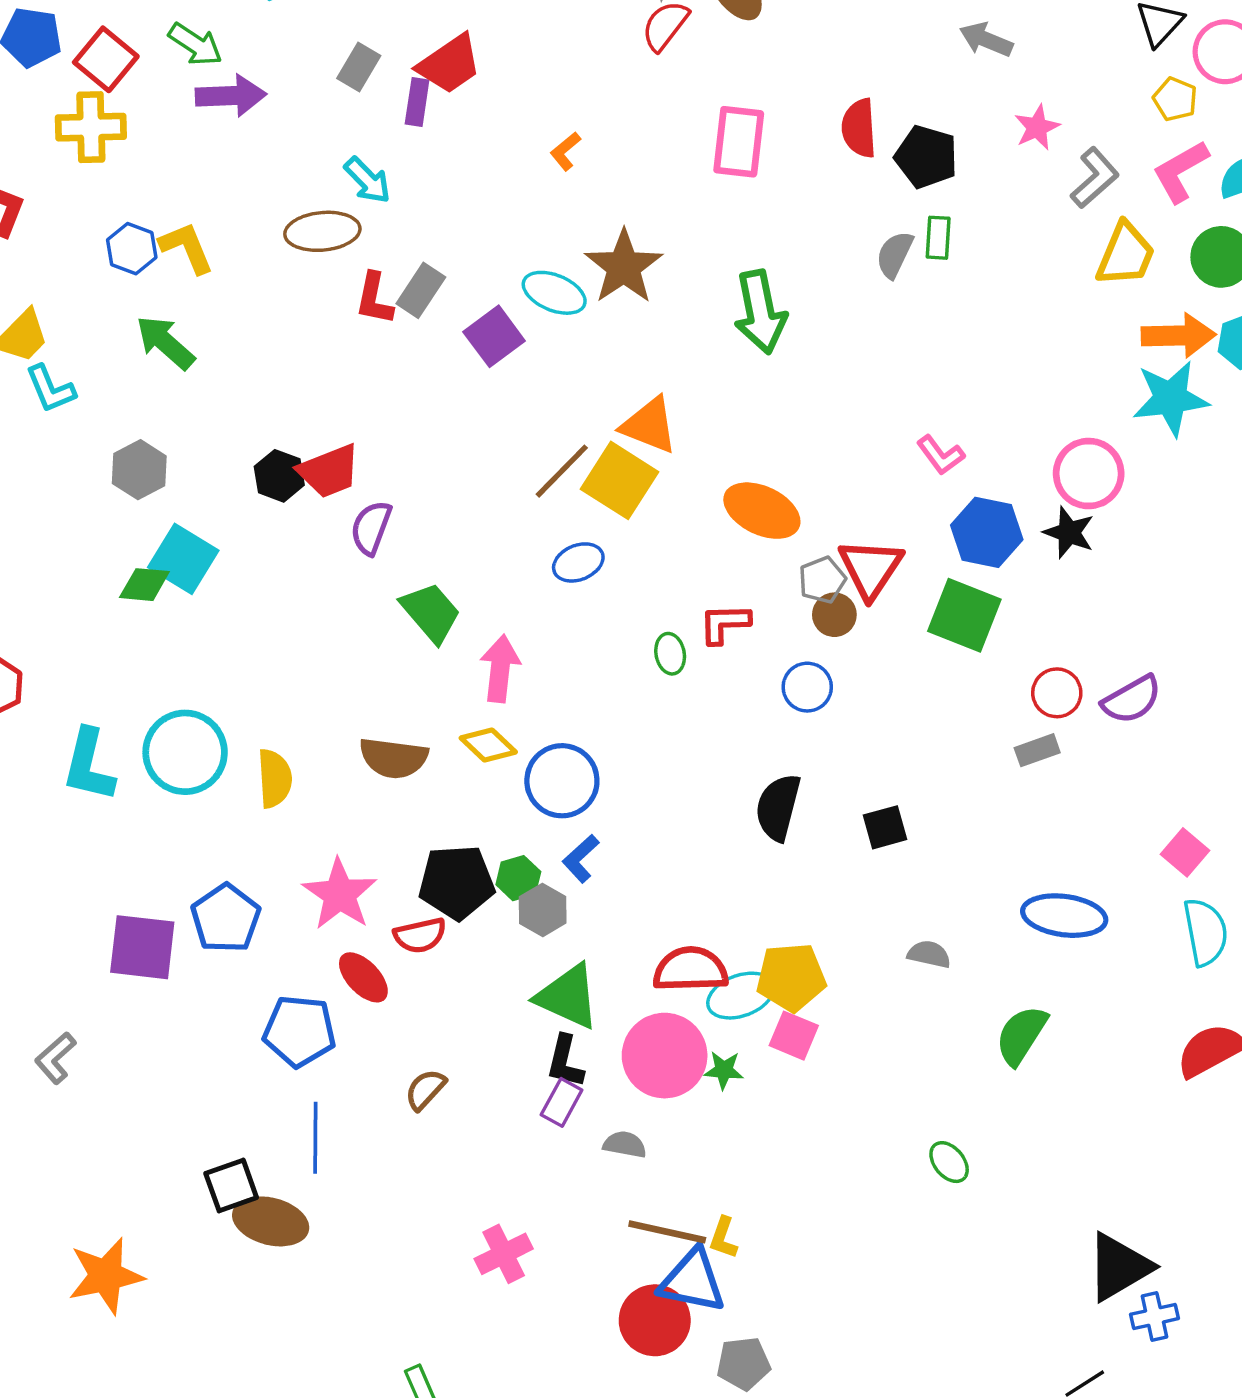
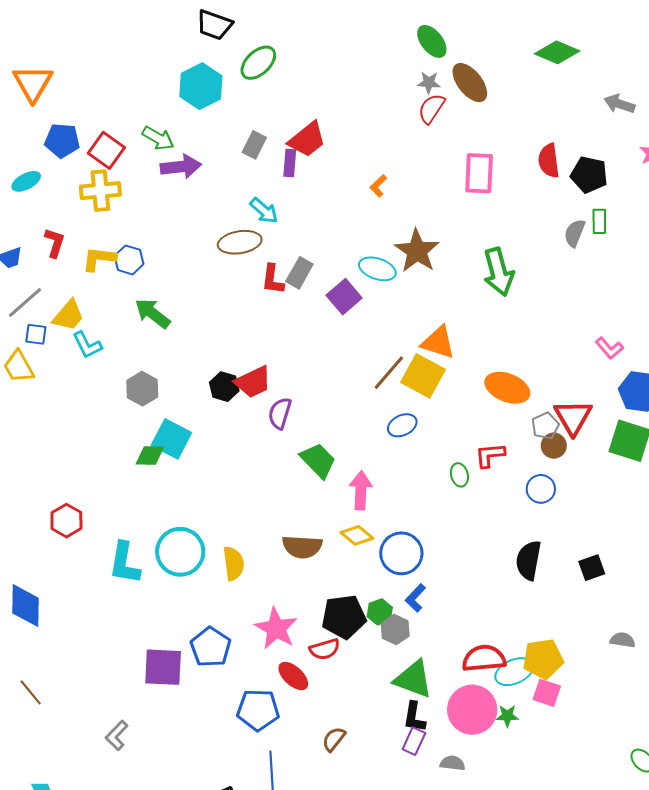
yellow L-shape: (187, 248) -> (99, 259), moved, turned -57

